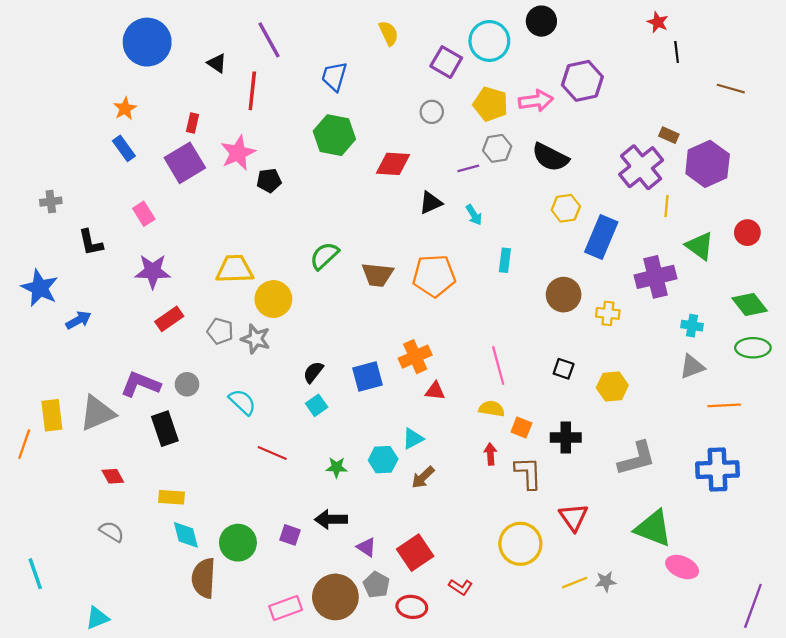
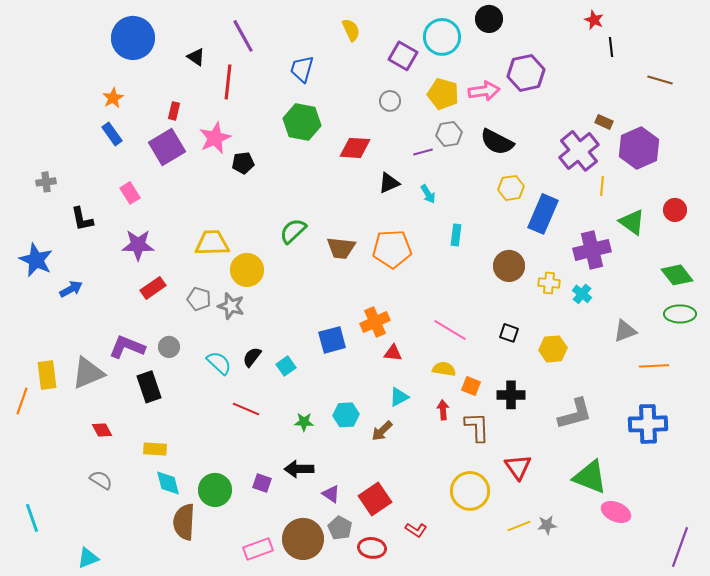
cyan cross: (692, 326) -> (582, 294), moved, turned 30
pink line: (498, 365) -> (450, 330), turned -44
black semicircle: (313, 372) -> (252, 357), moved
cyan triangle: (413, 439) -> (399, 397), moved

